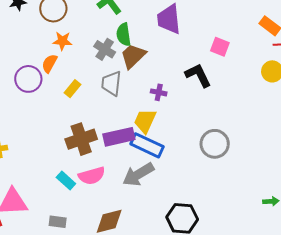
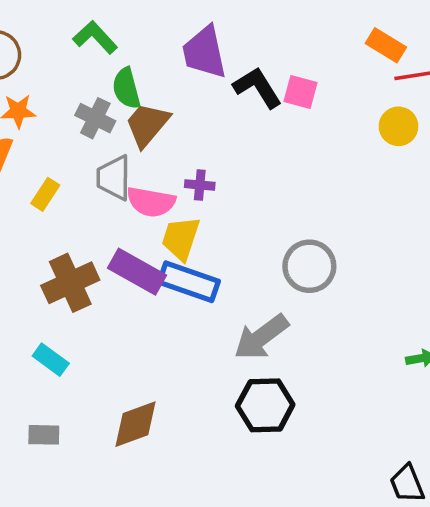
black L-shape: (198, 75) -> (257, 87), moved
purple rectangle: (119, 137) -> (137, 272), turned 48
gray arrow: (138, 174) -> (261, 337), moved
pink semicircle: (92, 176) -> (151, 202), moved, turned 32

